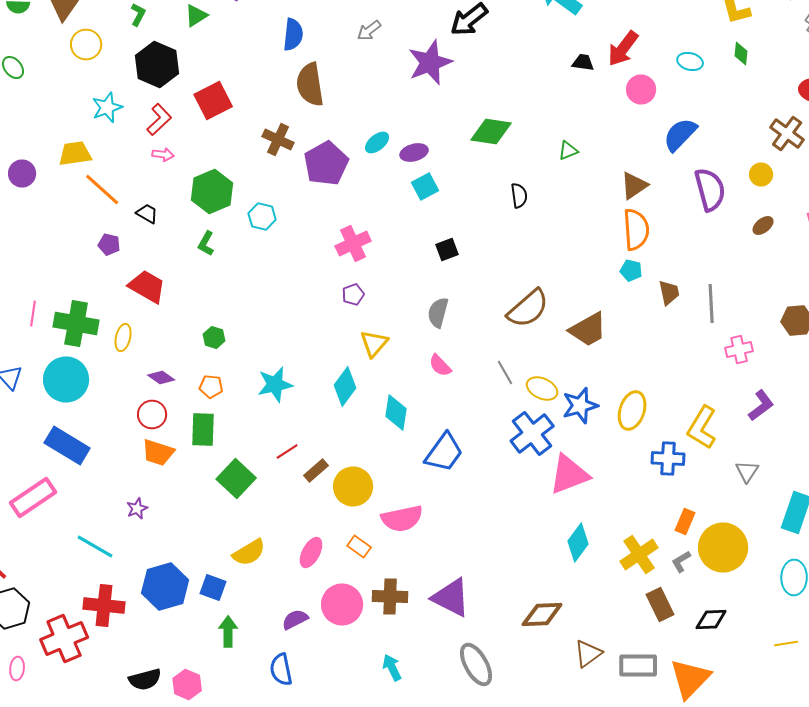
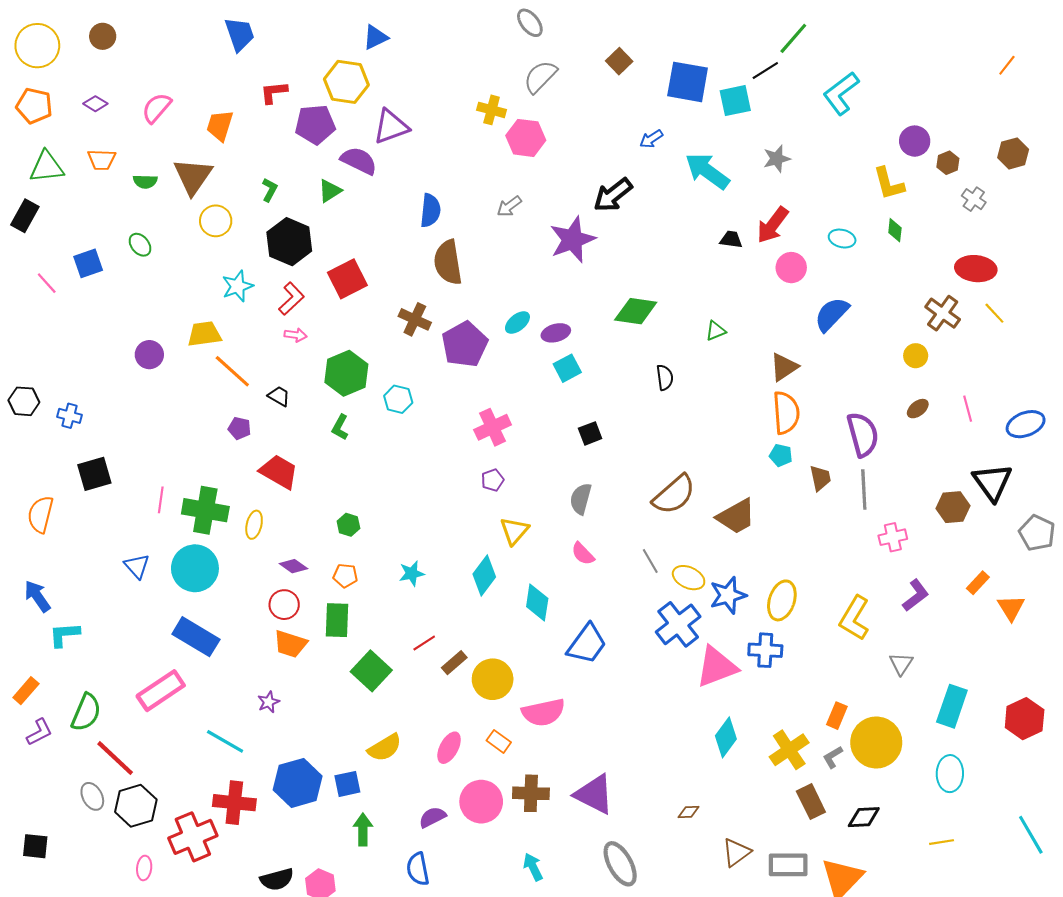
purple semicircle: (710, 190) -> (863, 435), moved
cyan star: (275, 384) -> (412, 573), size x0.7
blue cross: (668, 458) -> (765, 650), moved
blue square: (213, 588) -> (347, 784), turned -32
brown diamond: (542, 614) -> (689, 812), size x0.5

